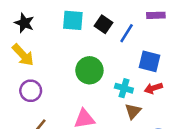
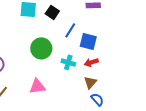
blue line: (127, 33) -> (70, 30), moved
brown triangle: (133, 111) -> (90, 82), moved

